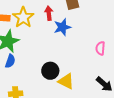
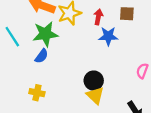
black circle: (50, 71) -> (94, 81), moved

